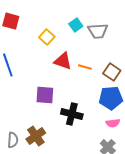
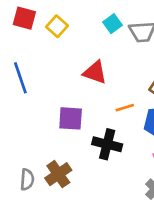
yellow square: (47, 37) -> (57, 26), moved
orange line: (85, 67) -> (125, 108), moved, turned -32

